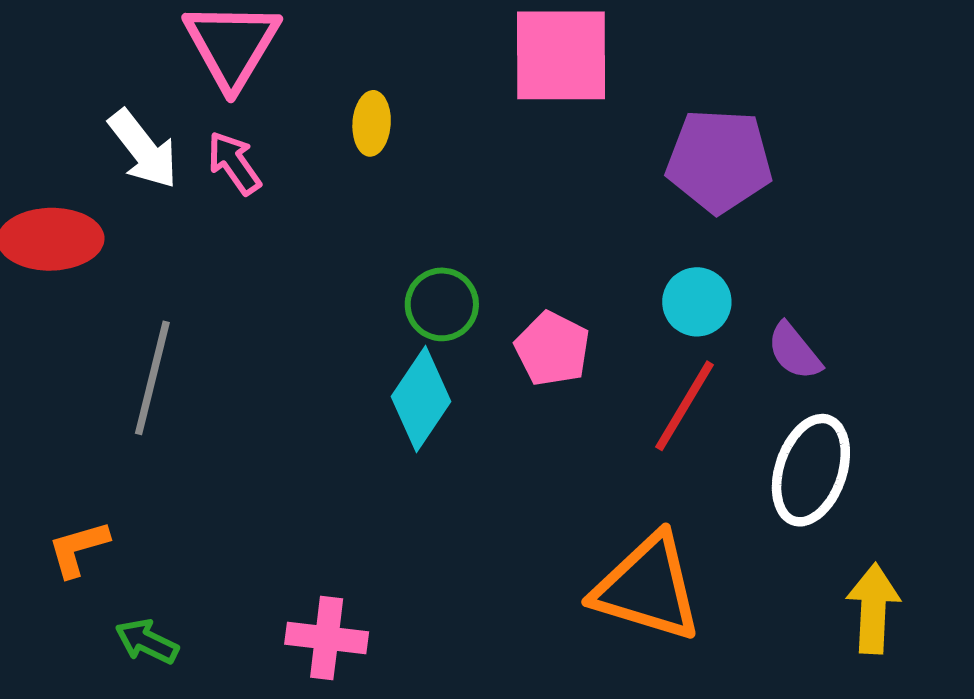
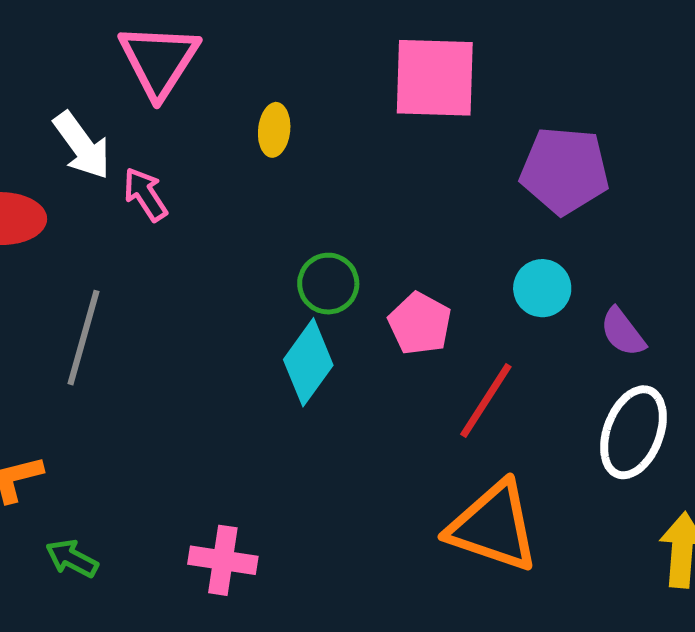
pink arrow: (234, 163) -> (145, 194), moved
red line: (685, 406) -> (486, 400), moved

